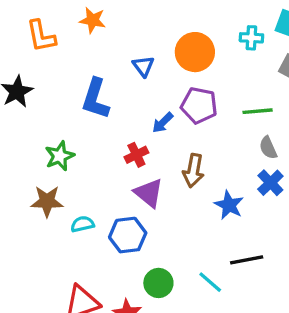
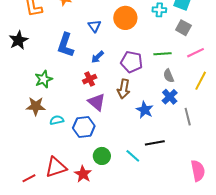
purple pentagon: (199, 105) -> (132, 62), moved
blue arrow: (163, 123) -> (98, 57), moved

